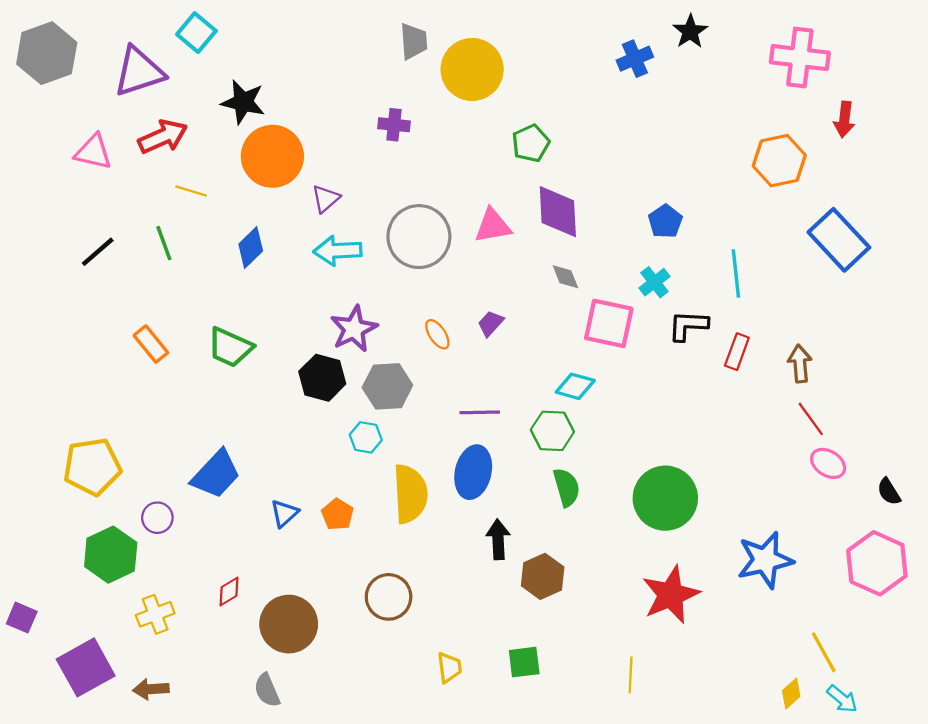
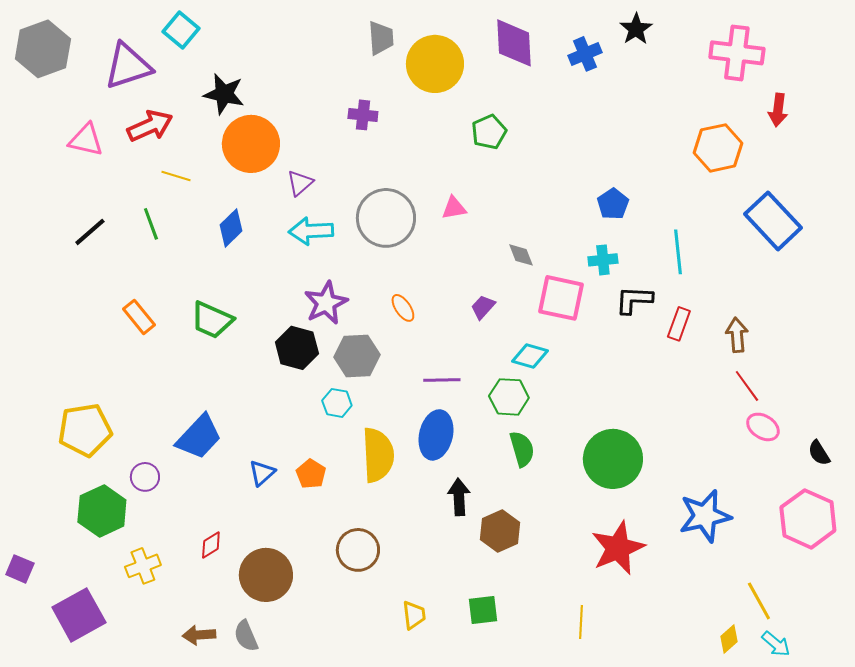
purple diamond: (558, 212) -> (514, 43), moved
pink triangle: (493, 226) -> (454, 208), size x0.7
cyan cross: (654, 282) -> (603, 260), turned 32
purple trapezoid: (491, 323) -> (483, 307), moved
brown arrow: (151, 689) -> (199, 635), moved

